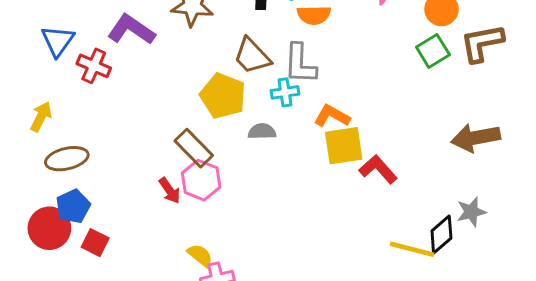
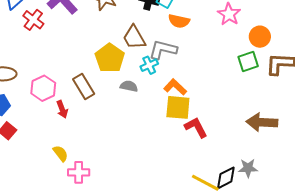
gray L-shape: (300, 64) -> (163, 50), turned 88
cyan cross: (285, 92) -> (149, 65), turned -30
pink hexagon: (201, 180) -> (43, 88), moved
yellow semicircle: (200, 255) -> (61, 153), moved

